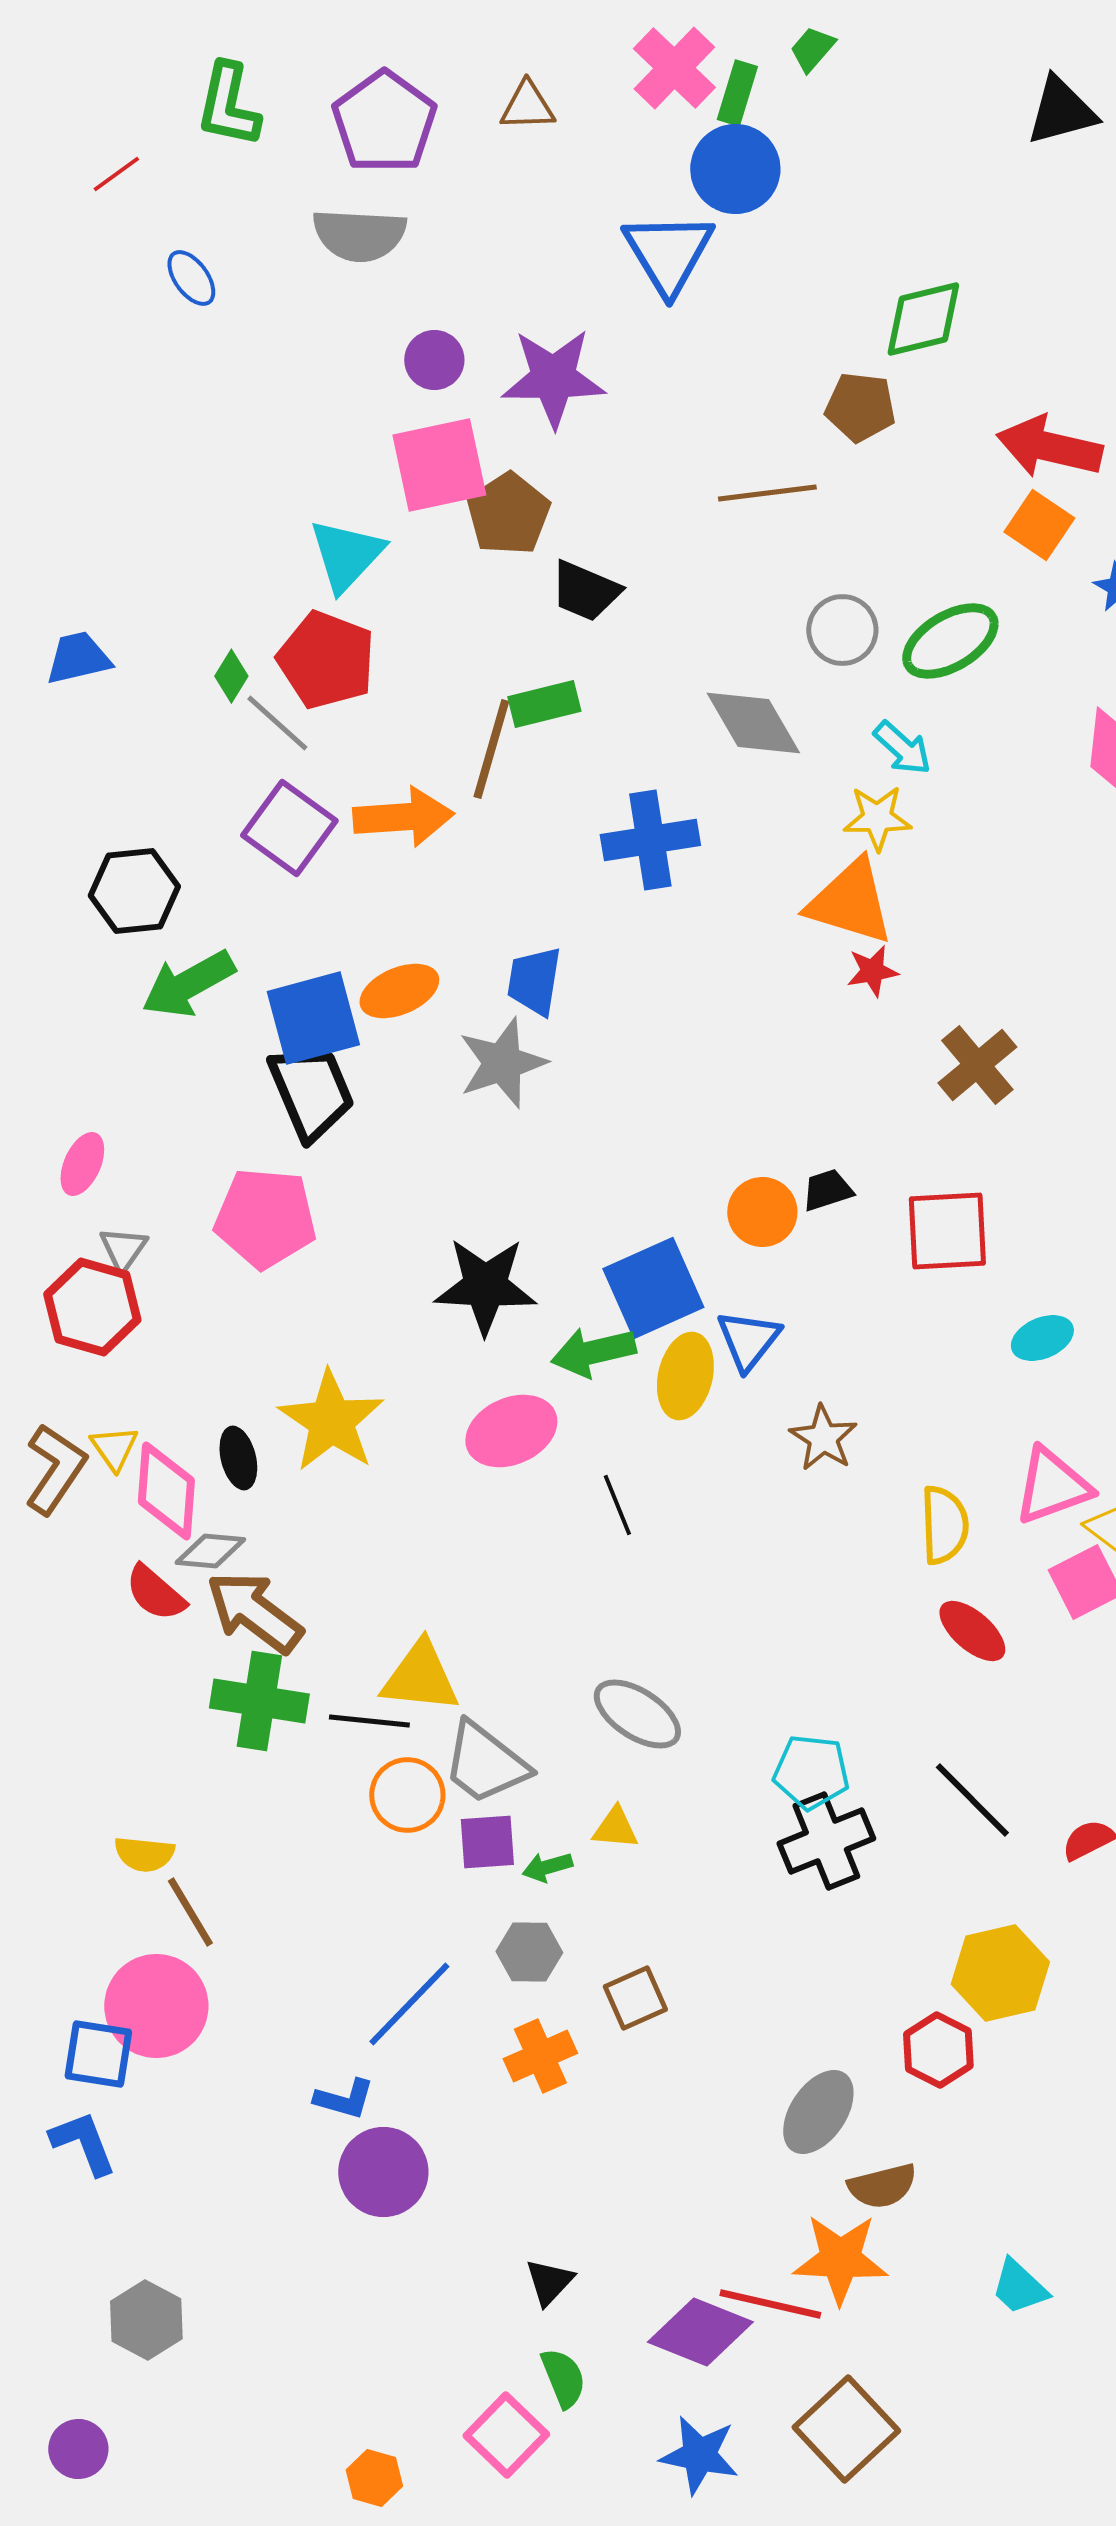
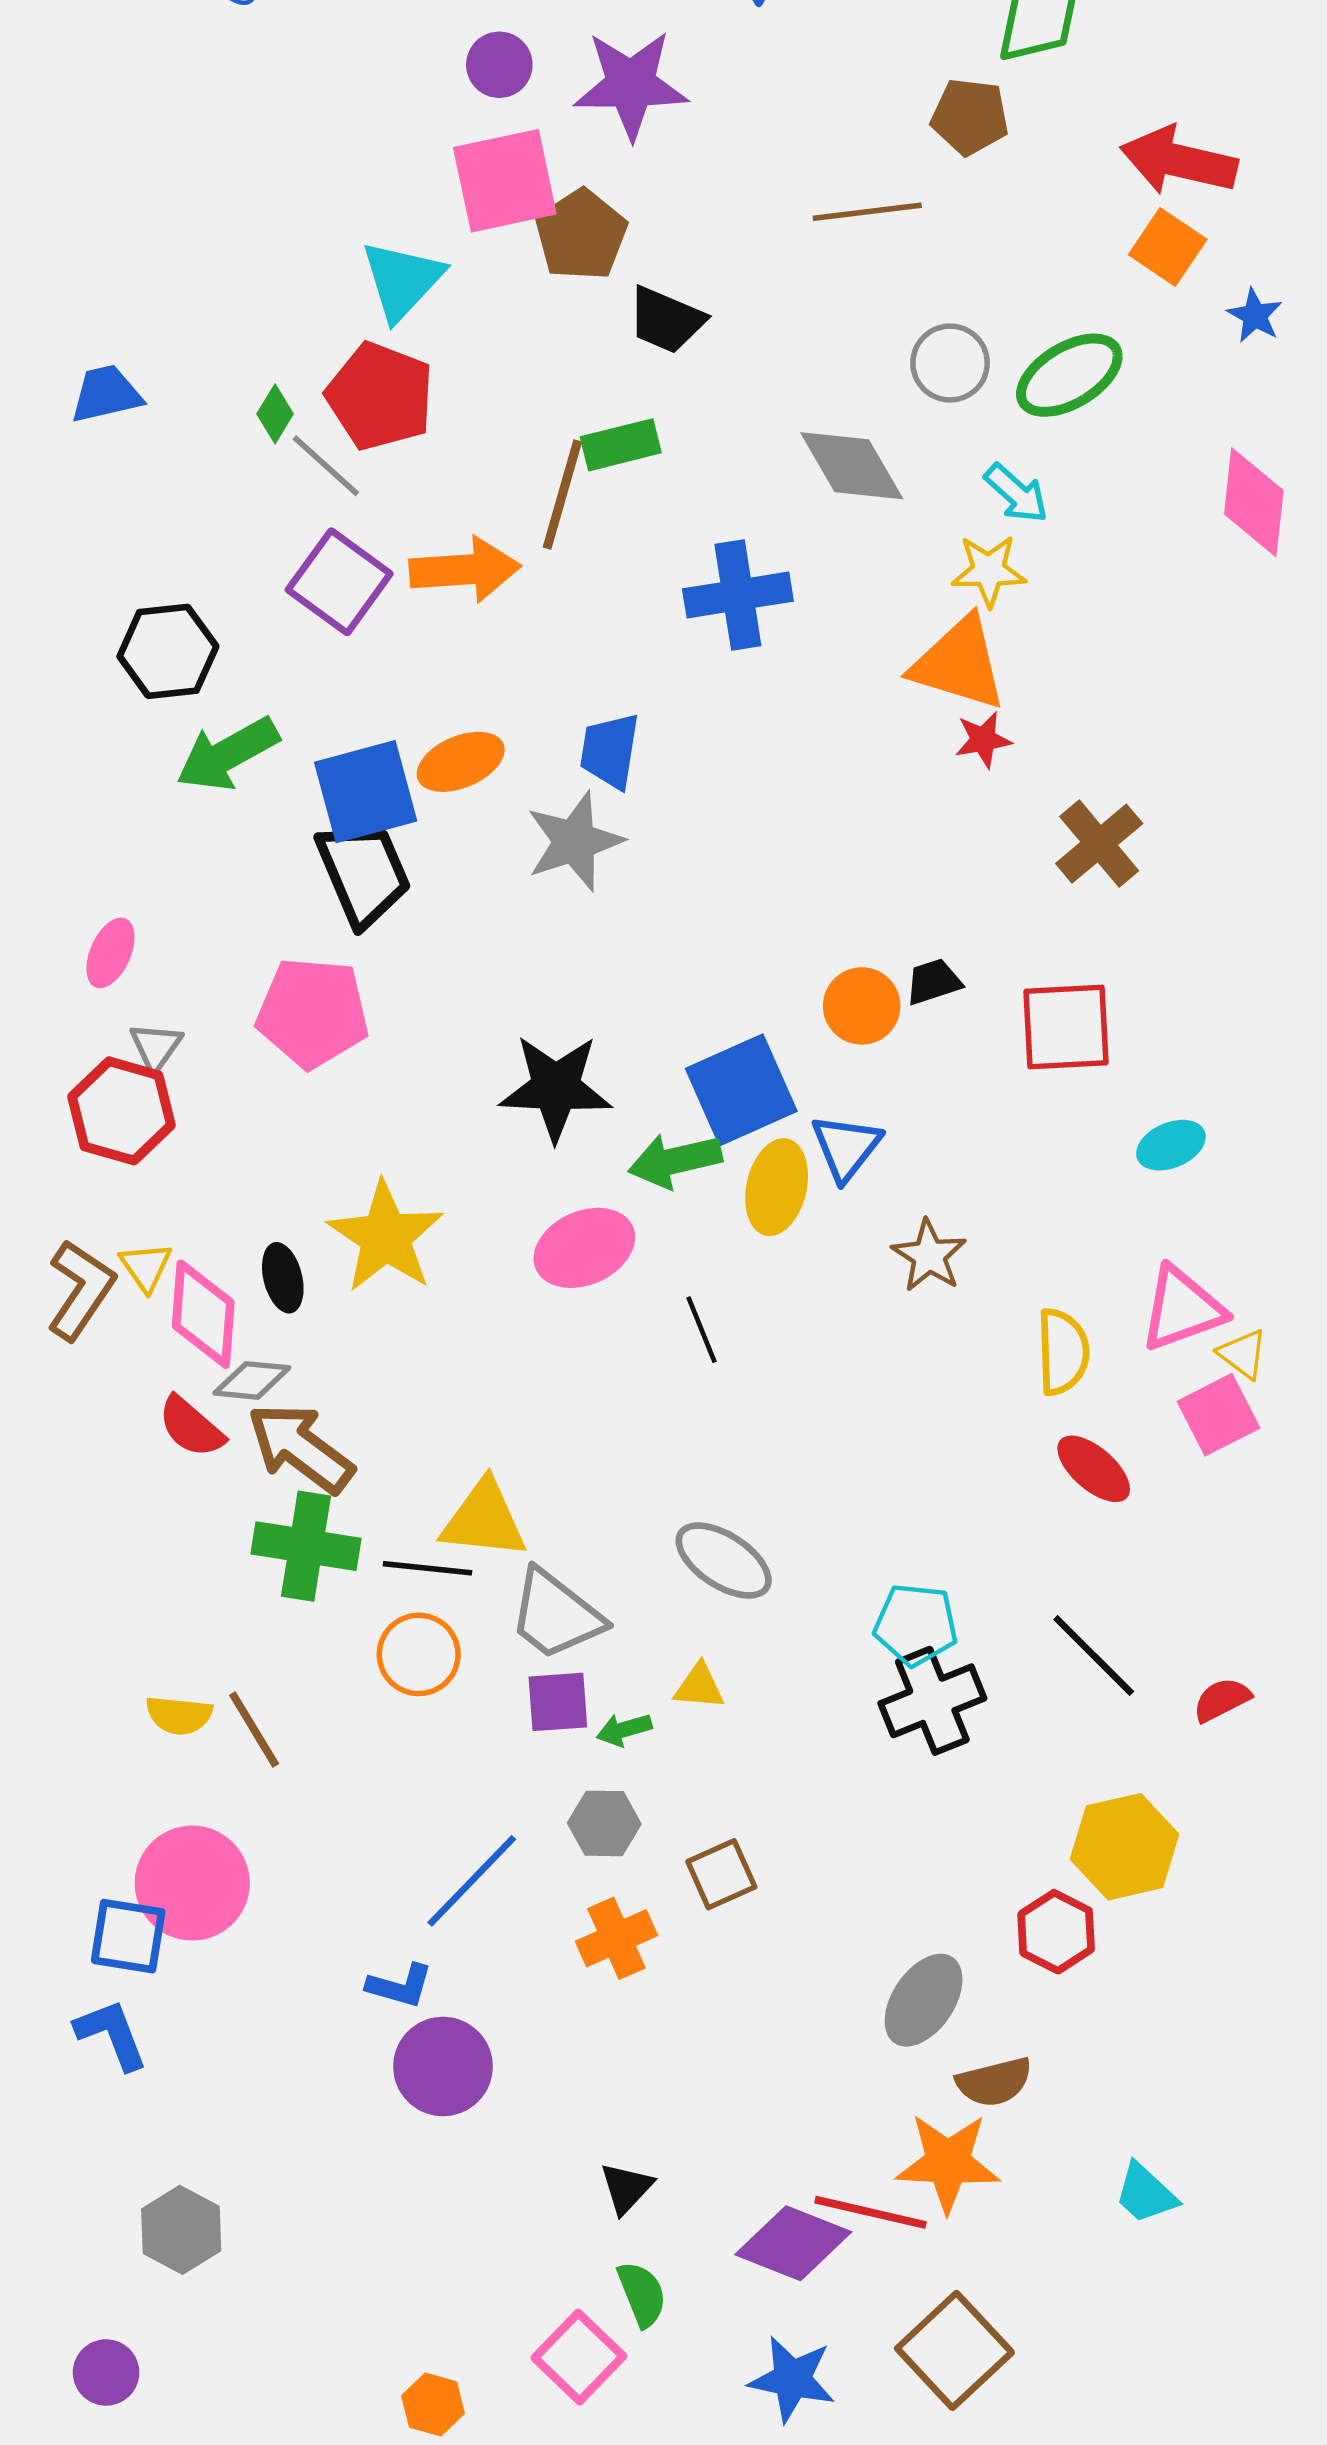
orange circle: (407, 1795) -> (419, 1654), moved
brown line: (190, 1912) -> (254, 1730), moved

